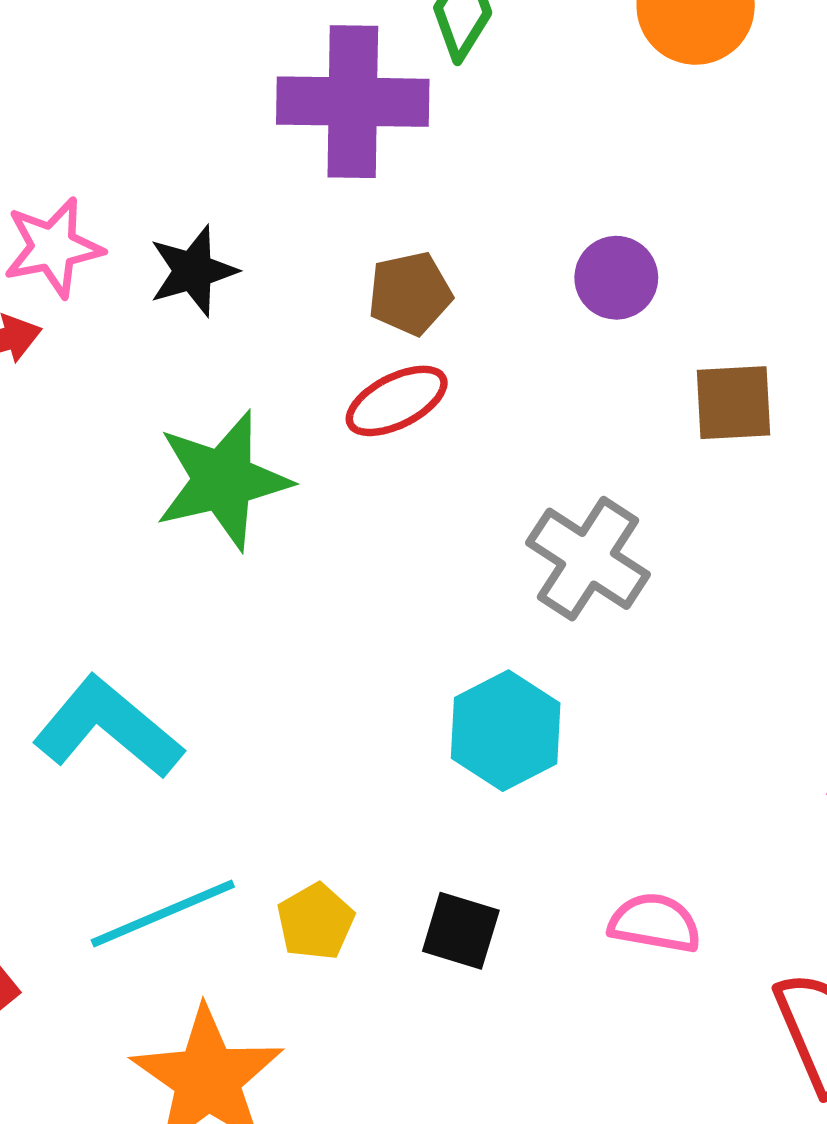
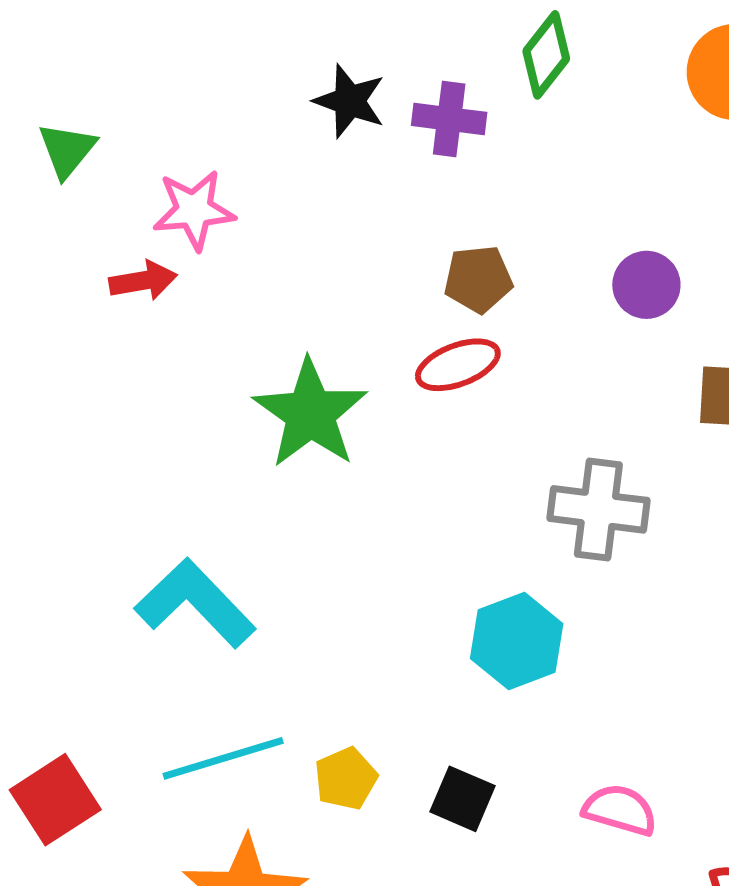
purple cross: (353, 102) -> (449, 119), size x0.6
black star: (193, 271) -> (350, 101), moved, turned 30
green star: (223, 480) -> (310, 413), turned -30
gray cross: (588, 559) -> (598, 509), turned -32

